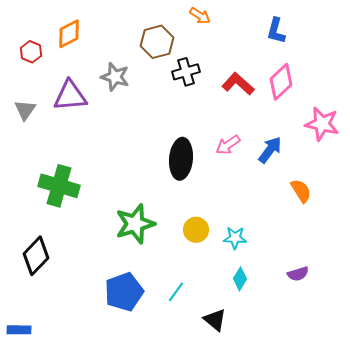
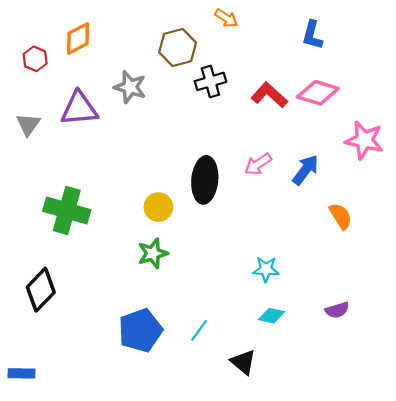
pink diamond: (281, 82) -> (318, 93), turned 60
green star: (135, 224) -> (153, 253), size x0.7
yellow circle: (196, 230) -> (158, 207), moved
cyan diamond: (240, 279) -> (272, 316), turned 70

